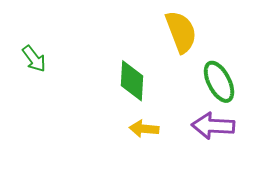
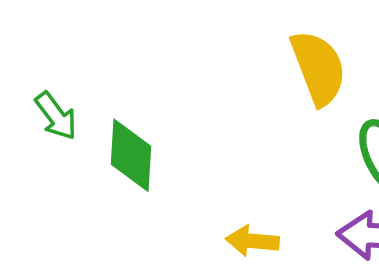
green diamond: (132, 81) -> (131, 155), moved

